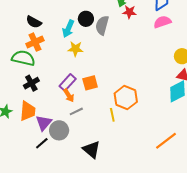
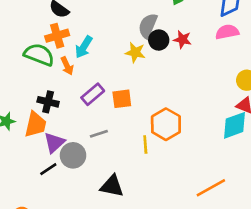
red star: (129, 12) -> (182, 39), moved
black circle: (86, 19) -> (159, 40), moved
cyan arrow: (68, 29) -> (84, 47), moved
yellow star: (75, 49) -> (135, 52), moved
black cross: (31, 83) -> (48, 102), moved, turned 35
orange arrow: (69, 95) -> (67, 66), moved
black triangle: (91, 150) -> (112, 186), turned -36

